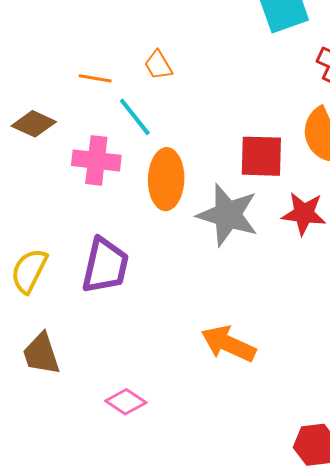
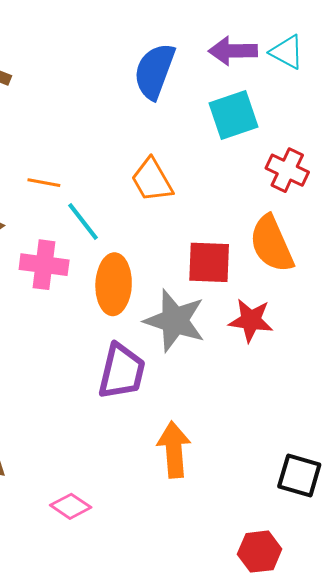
orange trapezoid: (158, 65) -> (152, 180), moved, size x1.5
purple trapezoid: (105, 266) -> (122, 371), moved
orange arrow: (228, 344) -> (174, 450), turned 60

